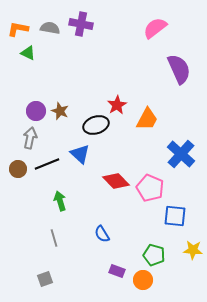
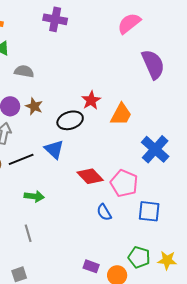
gray semicircle: (50, 28) -> (24, 71), moved
green arrow: (60, 201) -> (34, 196), turned 114
blue semicircle: (102, 234) -> (104, 212), moved
yellow star: (193, 250) -> (167, 260), moved
green pentagon: (154, 255) -> (139, 257), moved

